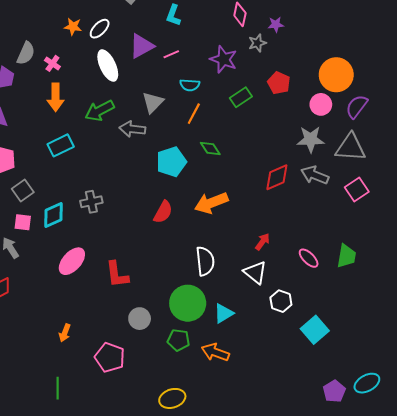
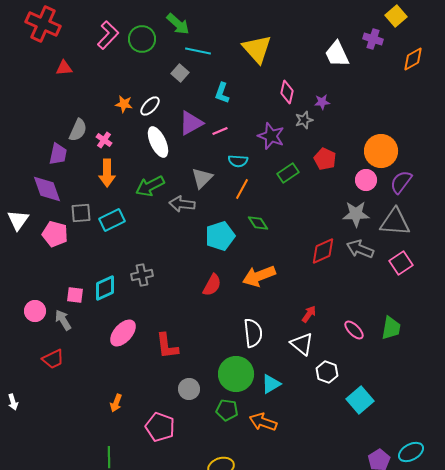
gray square: (23, 191) -> (81, 213), moved, turned 30

